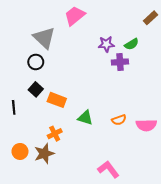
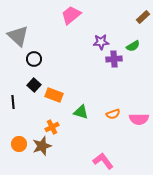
gray triangle: (44, 38) -> (18, 36), moved
green semicircle: (132, 44) -> (133, 46), moved

